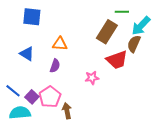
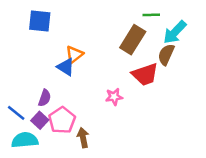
orange triangle: (60, 44) -> (74, 55), turned -42
blue triangle: (27, 54) -> (66, 67), moved
purple semicircle: (55, 66) -> (45, 98), moved

